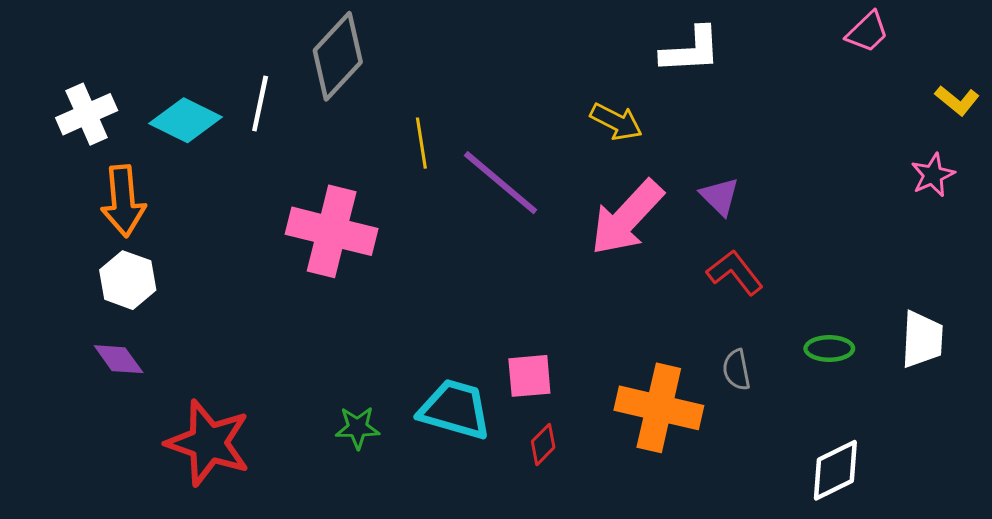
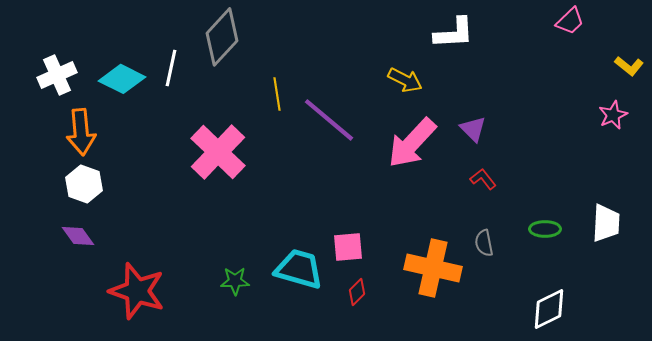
pink cross: (332, 231) -> (218, 152), turned 30
red L-shape: (735, 272) -> (483, 179), size x0.7

